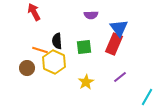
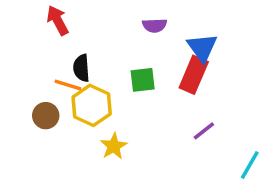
black semicircle: (57, 41) -> (81, 68), moved
yellow star: (86, 82) -> (114, 146), moved

